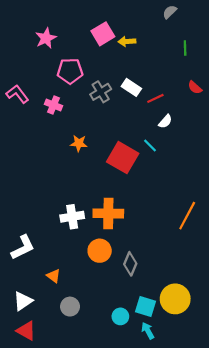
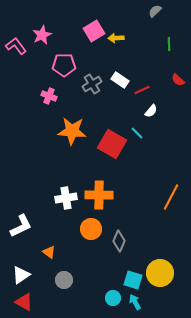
pink L-shape: (17, 94) -> (16, 46), moved
orange star: (79, 143) -> (72, 131), size x1.8
cyan circle: (120, 316) -> (113, 298), moved

